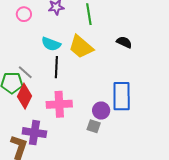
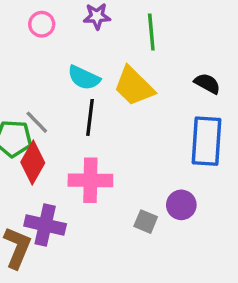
blue rectangle: (122, 96) -> (206, 141), moved
purple circle: (101, 111) -> (181, 205), moved

